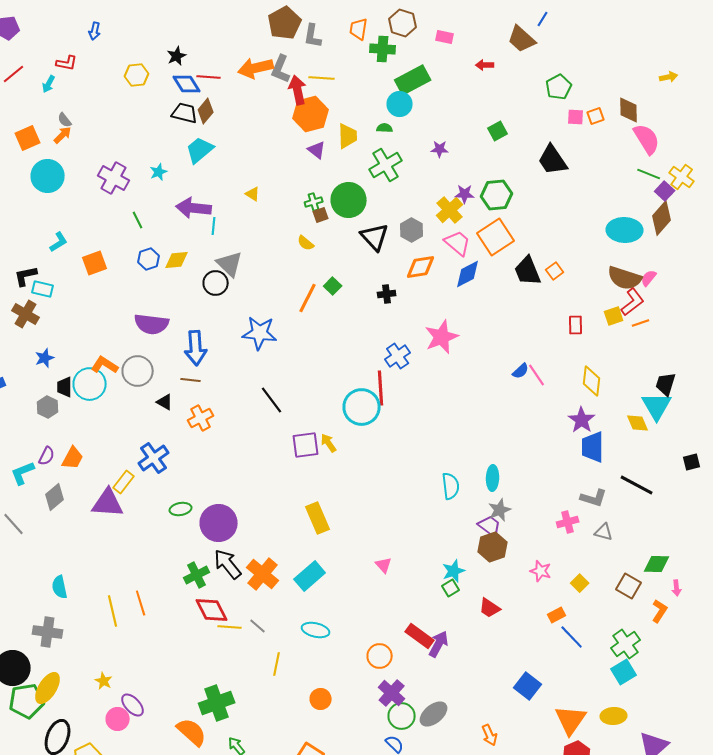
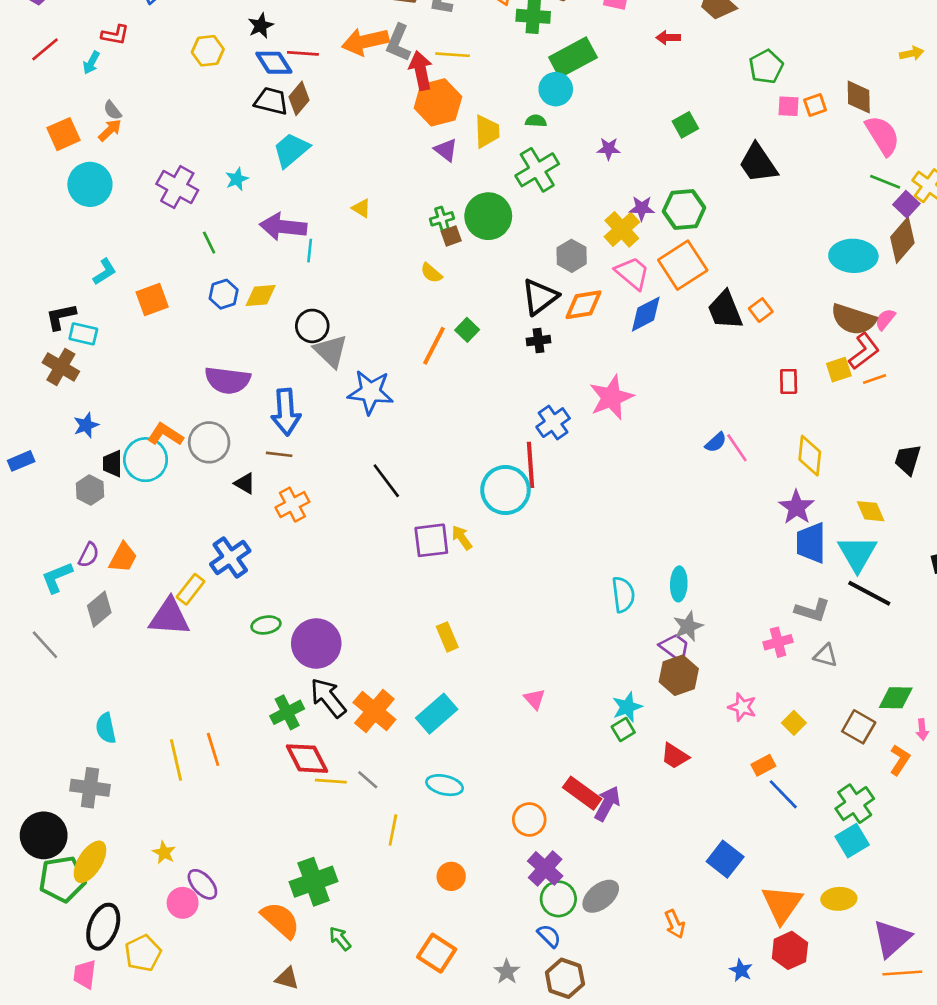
black triangle: (375, 237) -> (540, 297), moved, turned 36
gray triangle: (230, 264) -> (331, 351), moved
cyan triangle: (657, 406) -> (857, 554), moved
yellow rectangle: (318, 518) -> (447, 637), size x0.7

